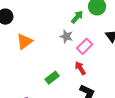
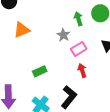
green arrow: (77, 17) -> (78, 19), turned -72
red arrow: (80, 68) -> (82, 71), moved

